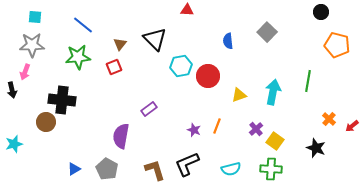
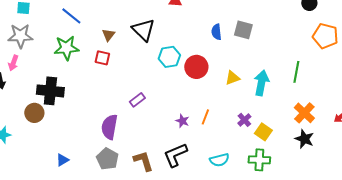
gray square: (267, 32) -> (243, 30), moved, turned -30
red square: (114, 67) -> (102, 58), turned 35
yellow triangle: (239, 95) -> (232, 78), moved
orange cross: (329, 119) -> (304, 113), moved, size x1.5
gray pentagon: (107, 169) -> (107, 159), moved

